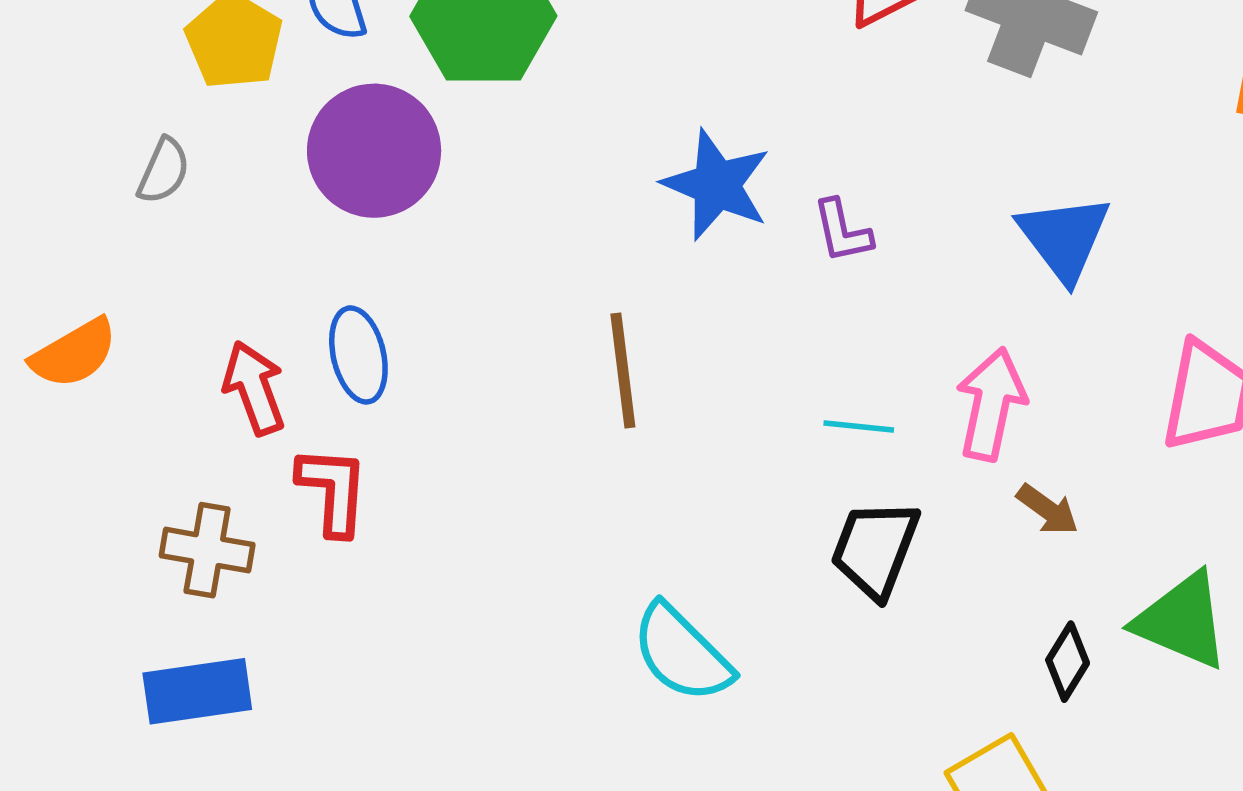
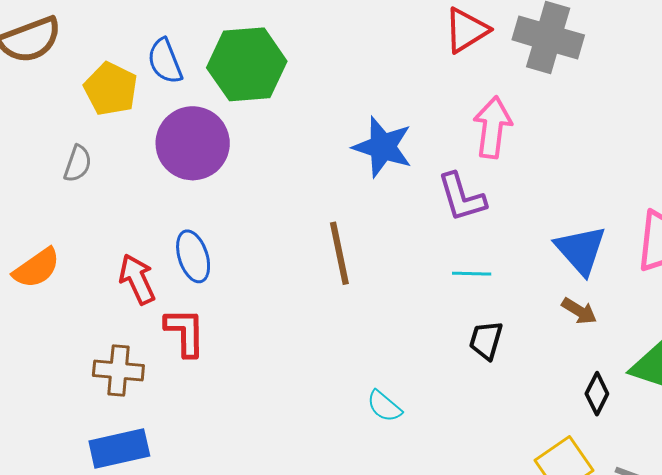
purple L-shape: (842, 231) -> (462, 197), moved, size x1.4
blue triangle: (1064, 238) -> (581, 250), moved
pink arrow: (991, 404) -> (493, 127), moved
black trapezoid: (875, 549) -> (486, 340), size x0.7
cyan semicircle: (682, 653) -> (384, 406), size x0.6

